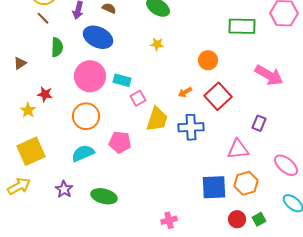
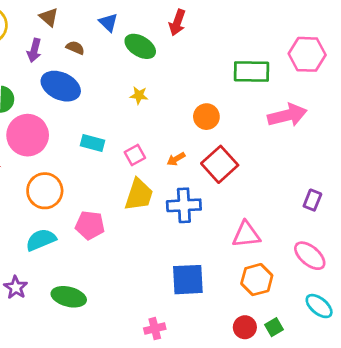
pink arrow: (269, 75) -> (287, 115), moved, turned -44
pink circle: (90, 76) -> (28, 135), moved
pink square: (138, 98) -> (135, 155), moved
purple rectangle: (259, 123) -> (312, 200), moved
blue square: (214, 187) -> (188, 280), moved

